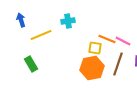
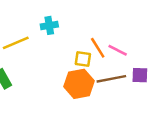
orange line: (107, 39) -> (98, 48), turned 36
brown line: (118, 64) -> (111, 79), turned 60

